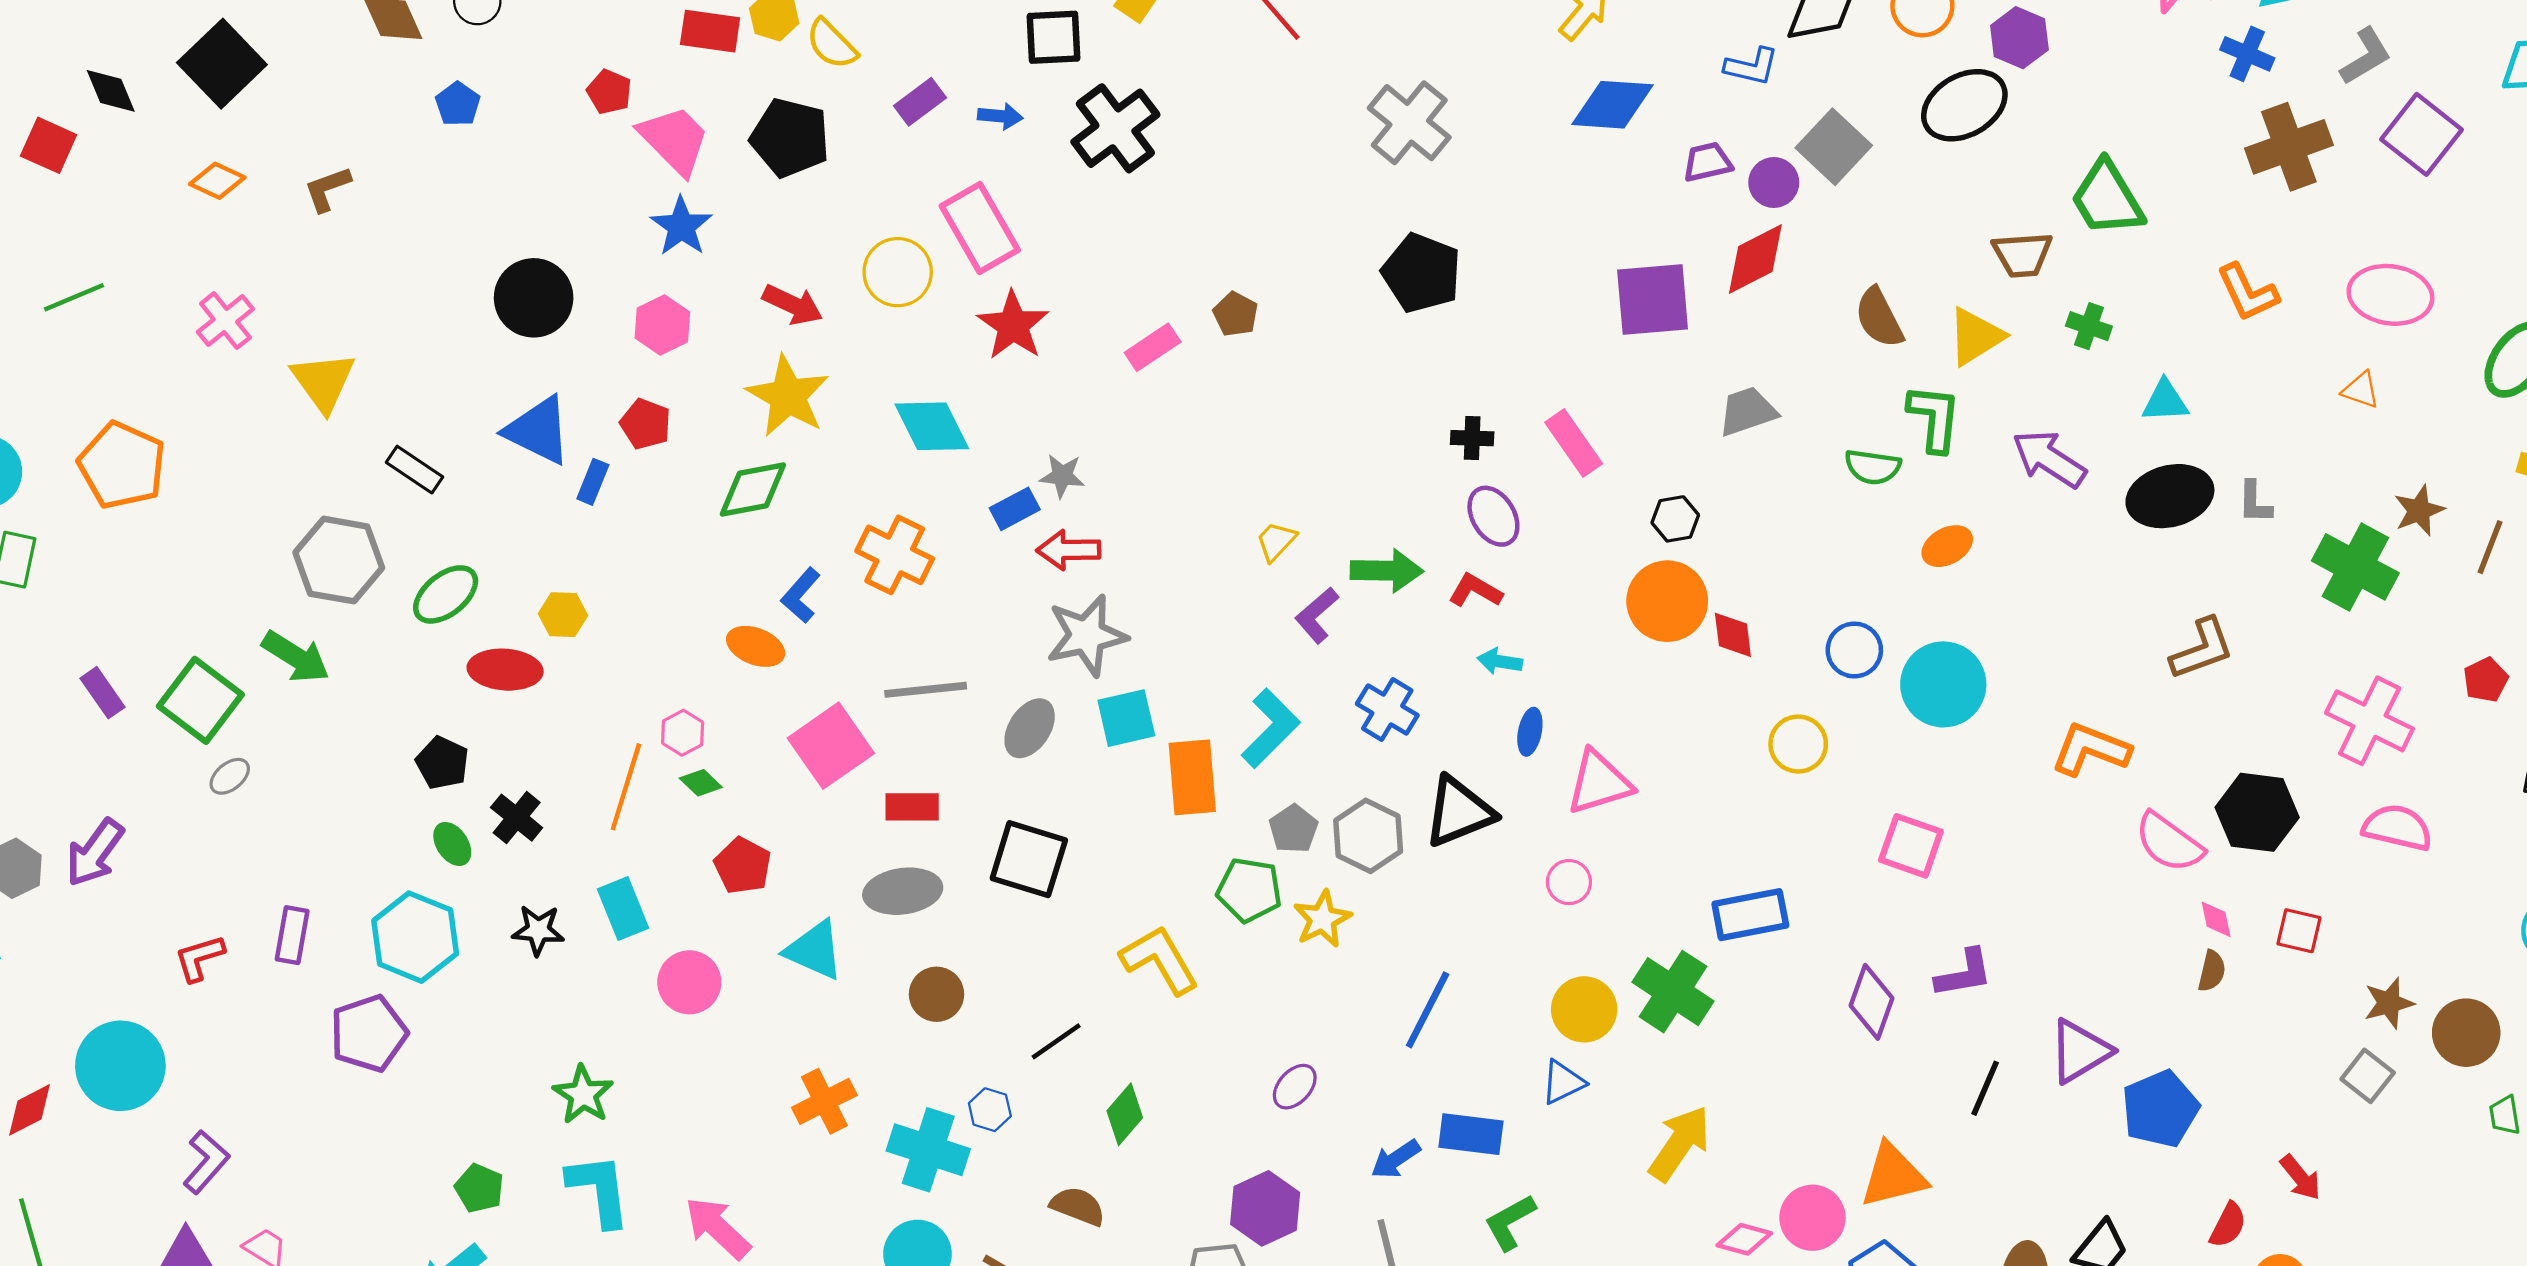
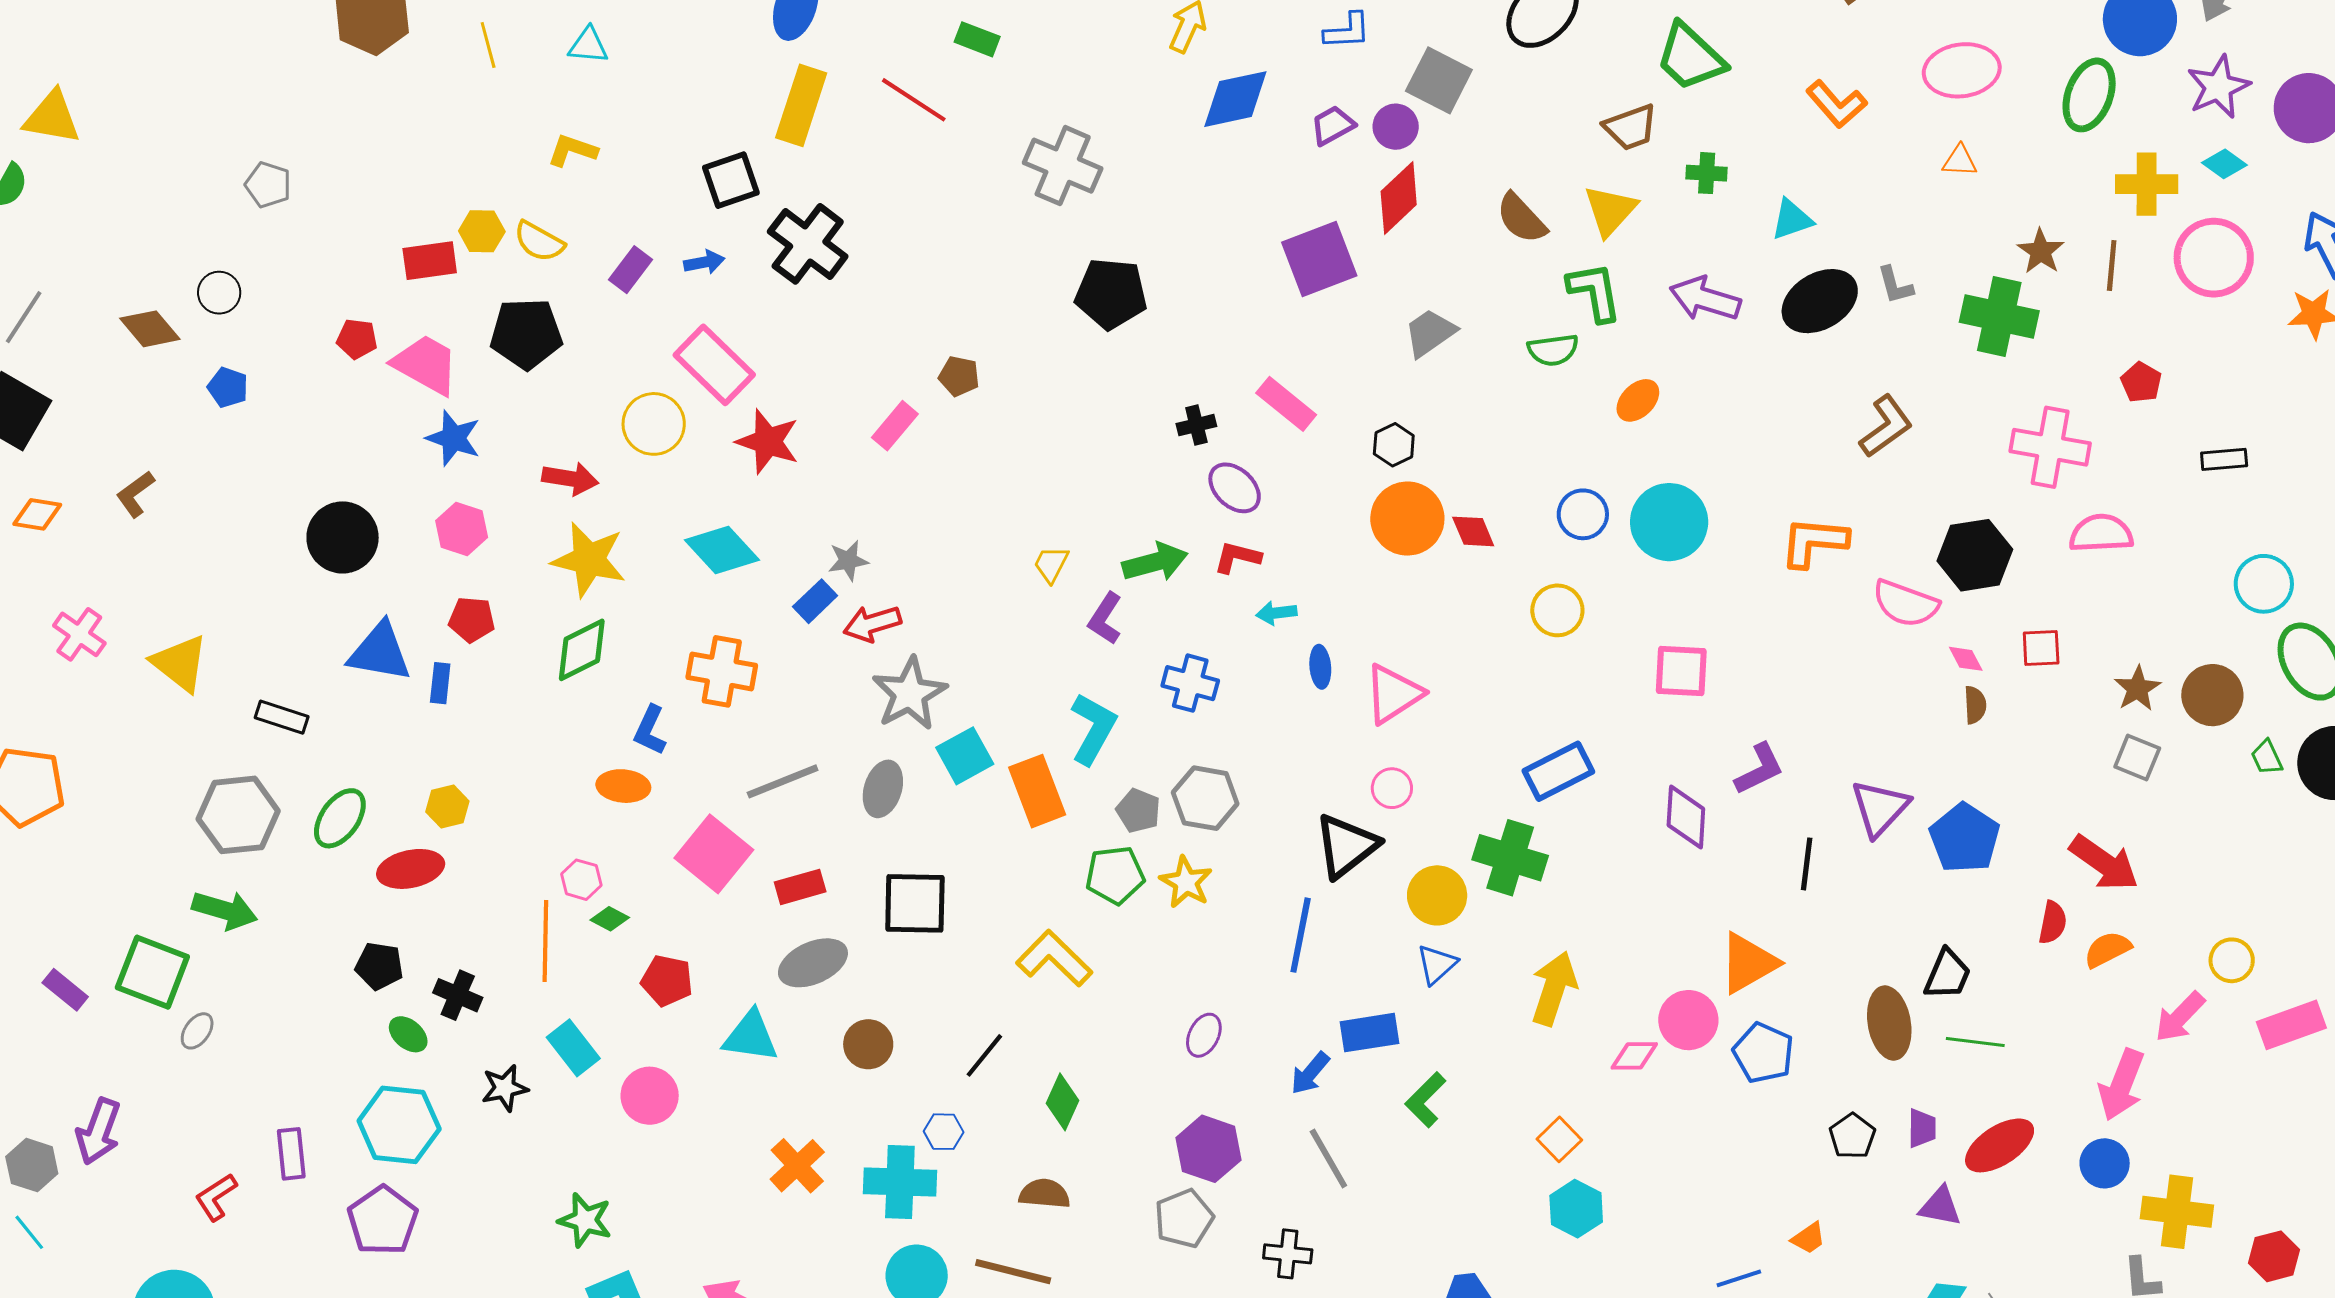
black triangle: (1459, 812) -> (1346, 846), moved
red arrow: (2300, 1177) -> (2104, 863), size x1.6

